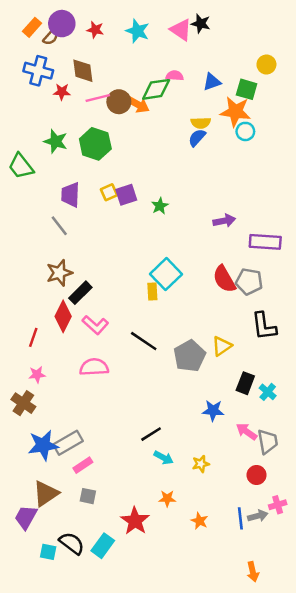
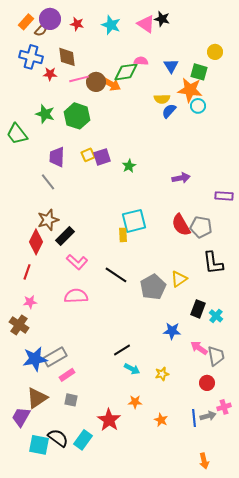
blue triangle: (212, 82) -> (171, 66), turned -42
blue semicircle: (197, 138) -> (169, 111), moved
purple rectangle: (265, 242) -> (224, 196), moved, size x0.7
cyan square: (166, 274) -> (134, 221), turned 30
red diamond: (63, 316) -> (36, 242), moved
cyan square: (48, 552) -> (39, 445), size x1.5

